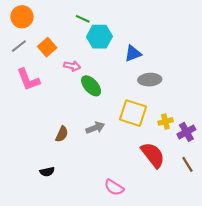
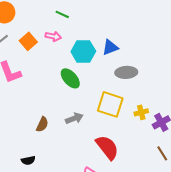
cyan hexagon: (99, 37) -> (83, 51), moved
pink arrow: (72, 66) -> (53, 36), moved
red semicircle: (153, 155) -> (107, 147), moved

